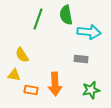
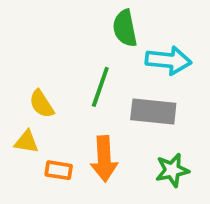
green line: (38, 19) -> (100, 87), moved
gray rectangle: (81, 59) -> (153, 111), size x1.6

